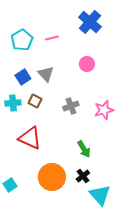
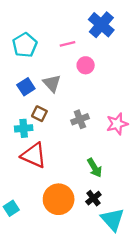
pink line: (52, 38) -> (68, 44), moved
pink circle: (87, 64) -> (86, 65), moved
cyan cross: (13, 103) -> (24, 128), moved

